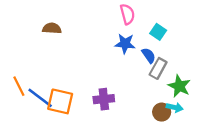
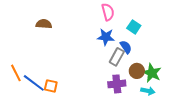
gray rectangle: (158, 68) -> (117, 57), moved
purple cross: (104, 99) -> (117, 84), moved
orange square: (60, 101) -> (51, 86), size x0.6
brown circle: (162, 112) -> (137, 71), moved

